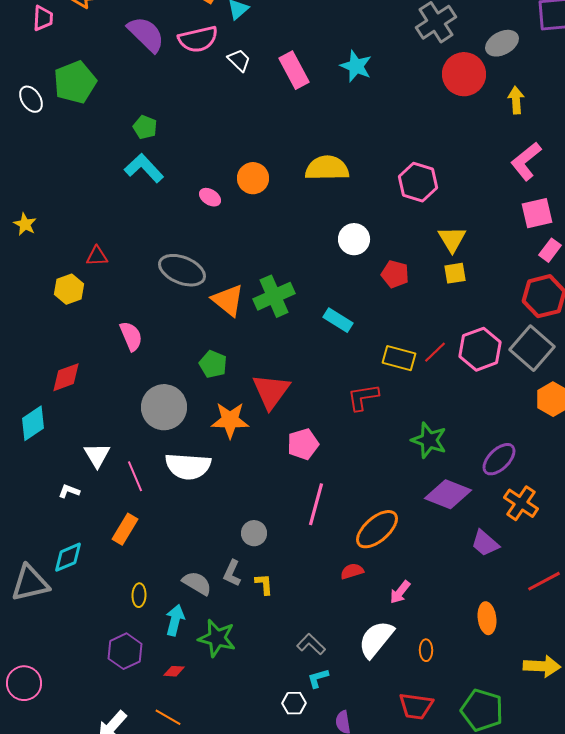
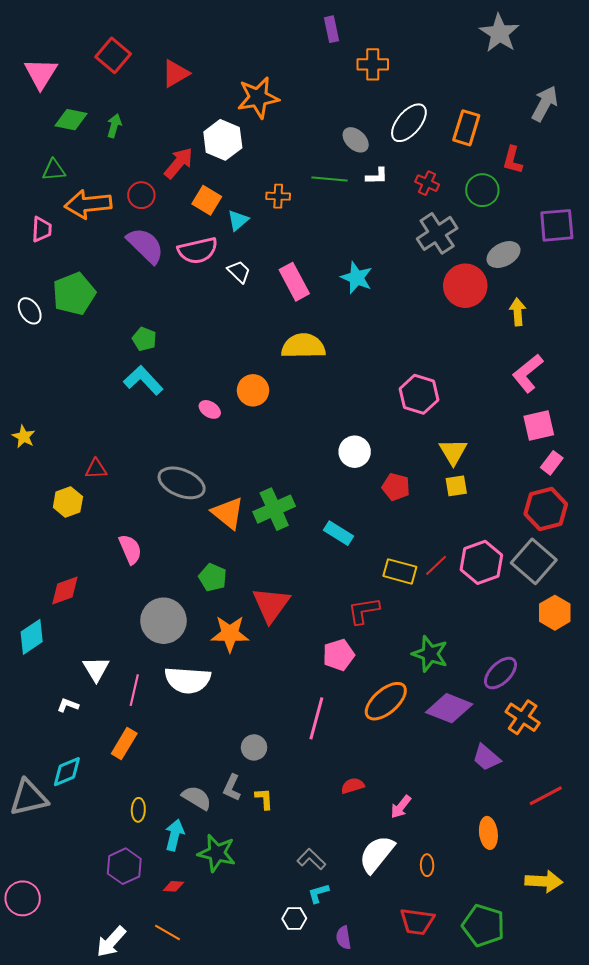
yellow semicircle: (327, 168) -> (303, 346), moved
pink pentagon: (303, 444) -> (339, 655), moved
pink line: (135, 476) -> (134, 690), turned 36
orange ellipse: (377, 529) -> (386, 701), moved

